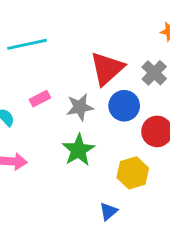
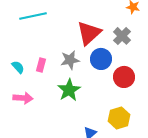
pink rectangle: (40, 99) -> (41, 65), moved, turned -48
yellow hexagon: (133, 173) -> (119, 118), moved

